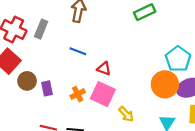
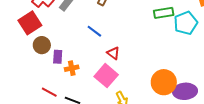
cyan pentagon: (178, 59) -> (186, 23), moved
orange cross: (78, 94) -> (72, 68), moved

